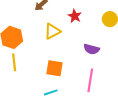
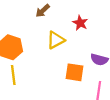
orange square: (54, 68) -> (74, 72), moved

